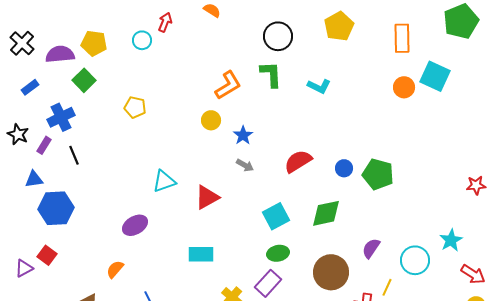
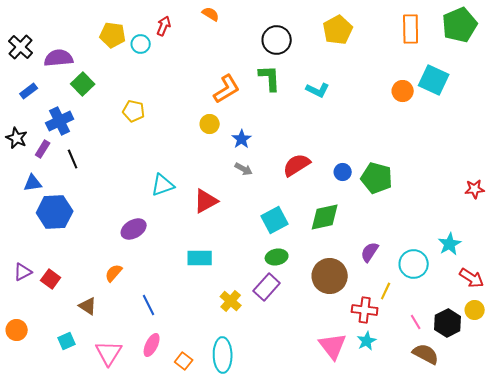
orange rectangle: (402, 38) -> (411, 29), moved
yellow pentagon: (94, 43) -> (113, 35), moved
red square: (47, 255) -> (51, 279), moved

